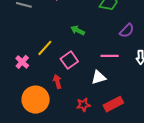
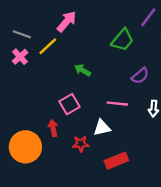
yellow line: (45, 48) -> (48, 46), moved
pink cross: (22, 62) -> (20, 57), moved
red star: (83, 105) -> (81, 144), moved

